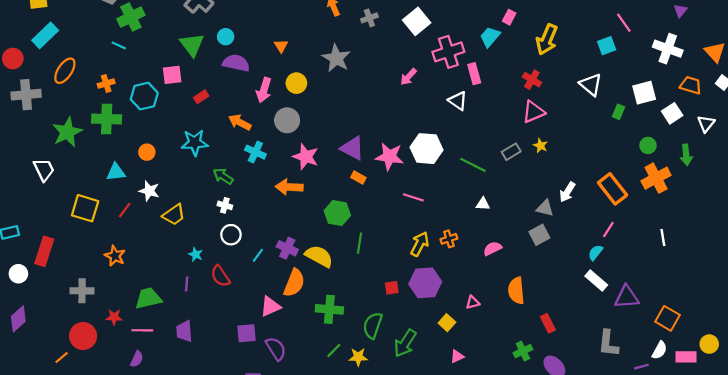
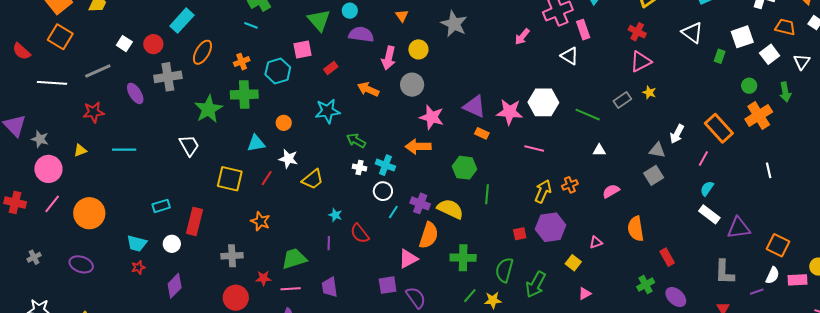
cyan cross: (255, 152) -> (385, 165), moved
pink line: (608, 230) -> (703, 159), moved
white circle: (231, 235) -> (383, 191), moved

